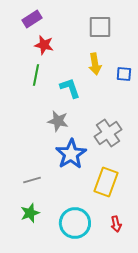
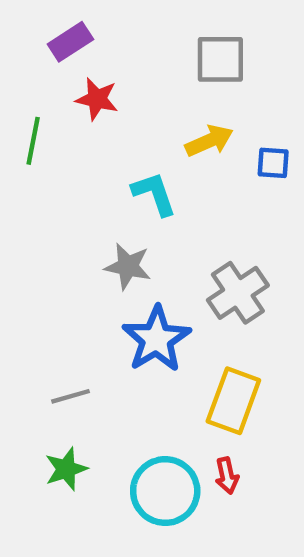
yellow arrow: (95, 64) -> (209, 141), turned -105
green line: (36, 75) -> (33, 141), moved
red arrow: (116, 224) -> (227, 476), moved

